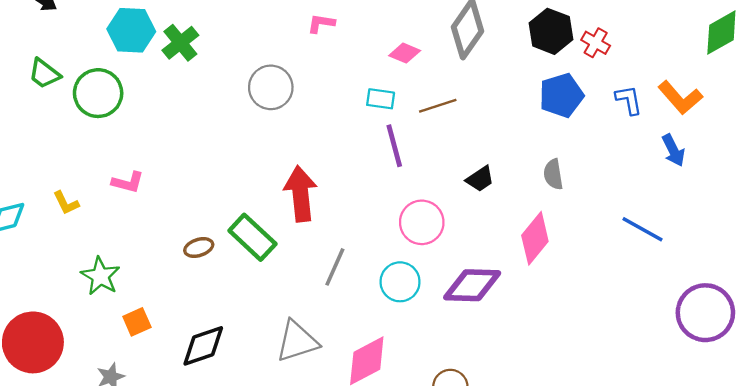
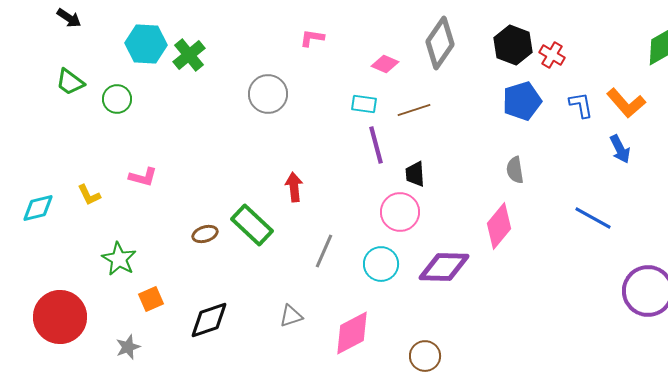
green circle: (98, 93) -> (117, 99), size x0.7
black trapezoid: (480, 179) -> (415, 174), moved, turned 120
red arrow: (301, 194) -> (294, 187), size x0.6
gray triangle: (297, 341) -> (291, 316), size x0.6

